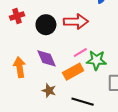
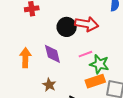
black circle: (46, 25) -> (67, 27), moved
orange rectangle: (73, 72) -> (95, 81), moved

